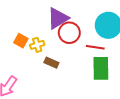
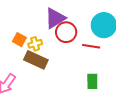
brown rectangle: (51, 63) -> (36, 60), moved, size x1.6
green rectangle: (101, 68) -> (92, 81), moved, size x0.7

